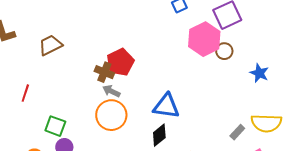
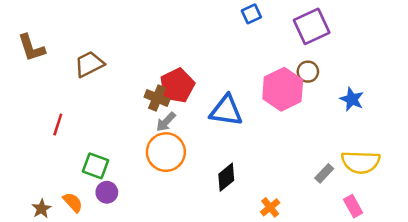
pink hexagon: (204, 39) -> (283, 89), moved
gray arrow: (111, 91) -> (166, 122), turned -72
blue triangle: (166, 106) -> (226, 111), moved

